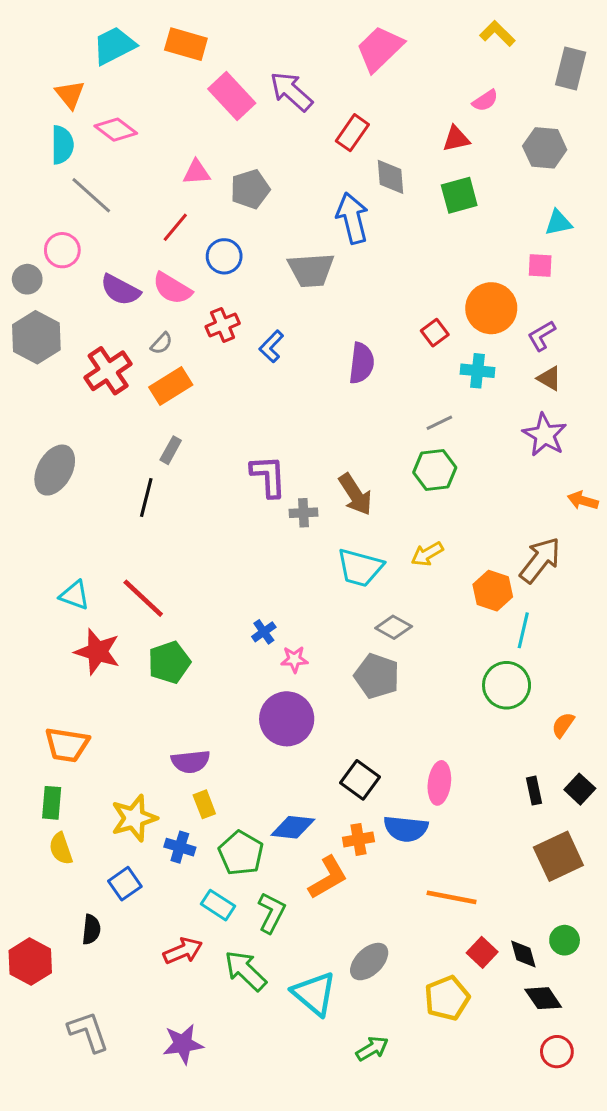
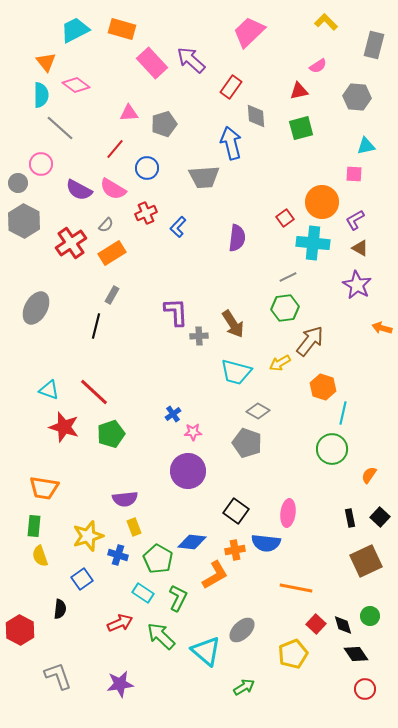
cyan cross: (478, 371) -> (313, 243), size x1.5
brown arrow: (540, 560) -> (310, 341), moved

